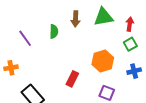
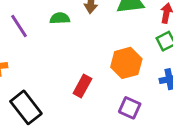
green semicircle: (54, 31) -> (60, 18), turned -96

